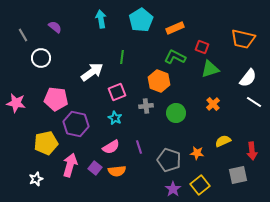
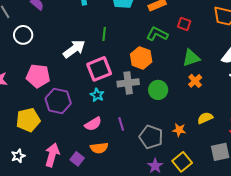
green triangle: (210, 69) -> (191, 58), moved
pink square: (117, 92) -> (99, 69), size x1.4
gray cross: (146, 106) -> (128, 83), size x1.5
pink arrow: (70, 165) -> (52, 155), moved
purple square: (95, 168) -> (77, 159), moved

